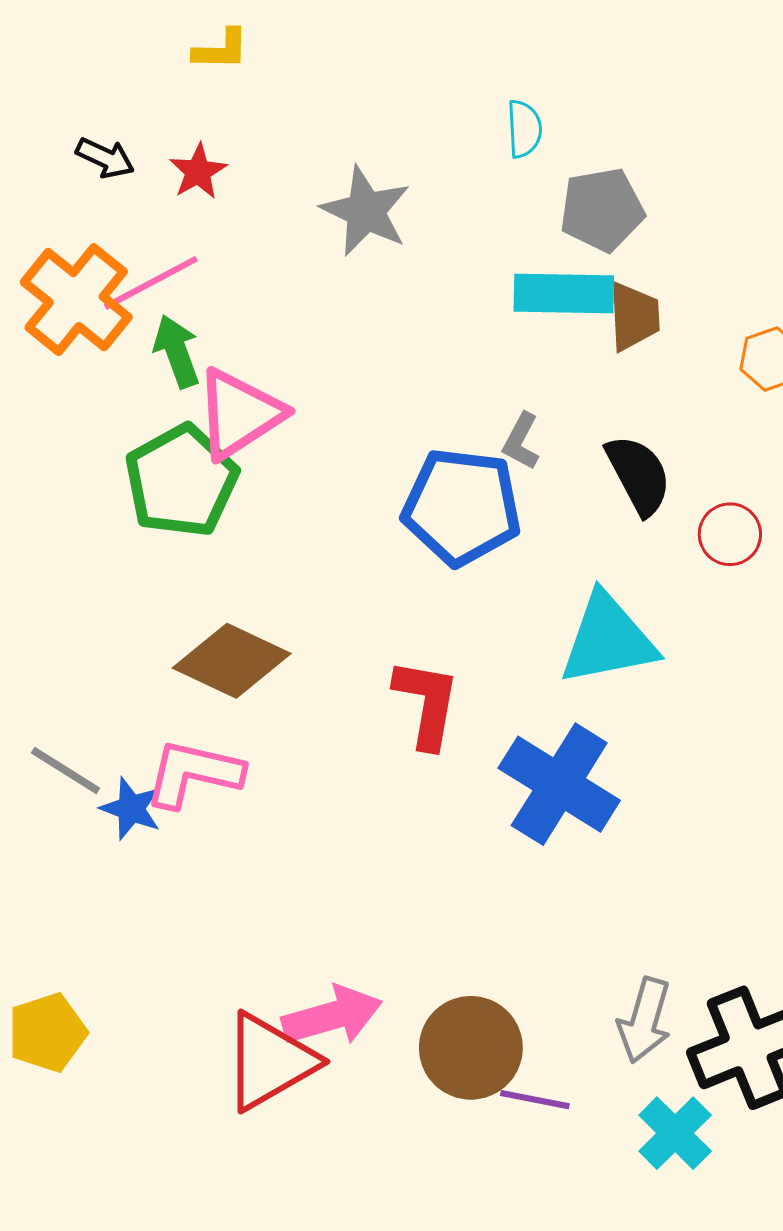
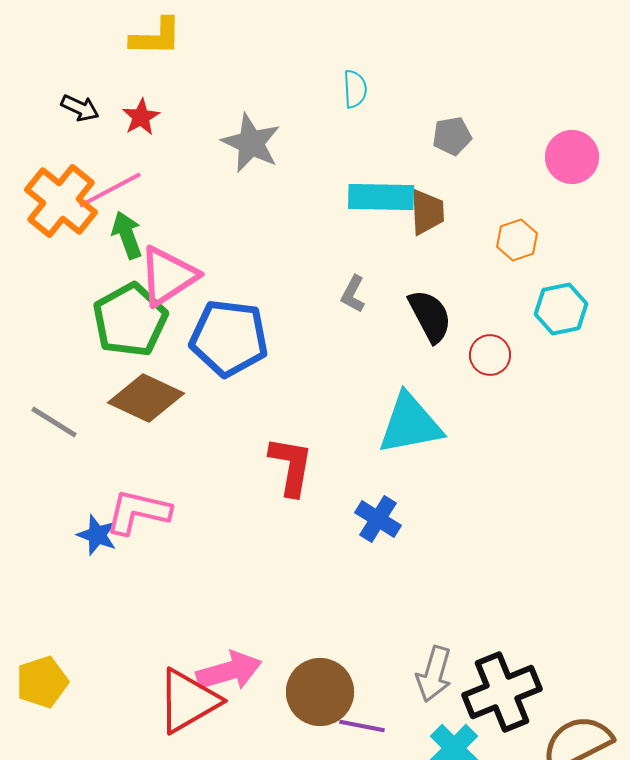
yellow L-shape: (221, 50) -> (156, 37), size x1.4
gray pentagon: (602, 210) -> (452, 136), moved, size x0.7
blue pentagon: (462, 507) -> (229, 338), moved
brown diamond: (232, 661) -> (146, 398), moved
gray line: (65, 770) -> (54, 422), moved
blue cross: (559, 784) -> (378, 519), size x0.6

